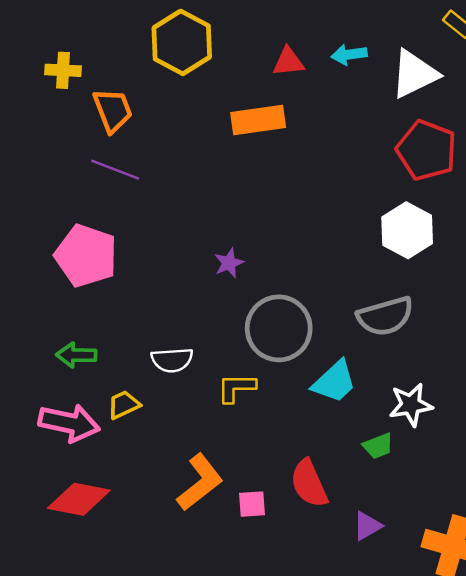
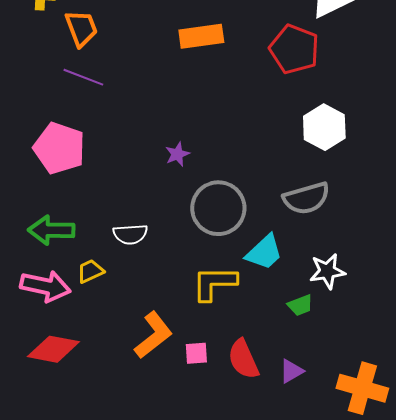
red pentagon: (427, 150) -> (294, 49), moved
green arrow: (76, 355) -> (51, 230), size x1.4
yellow L-shape: (236, 388) -> (214, 283), moved, size x1.4
red semicircle: (309, 484) -> (243, 359), moved

